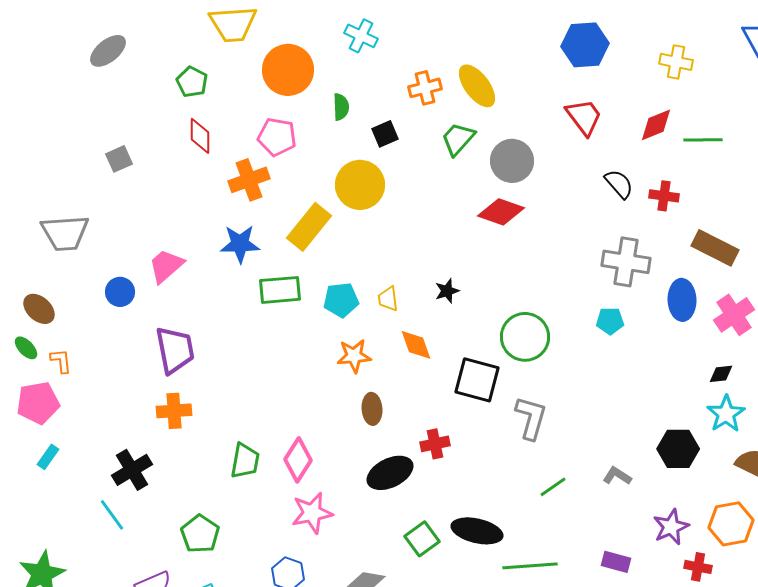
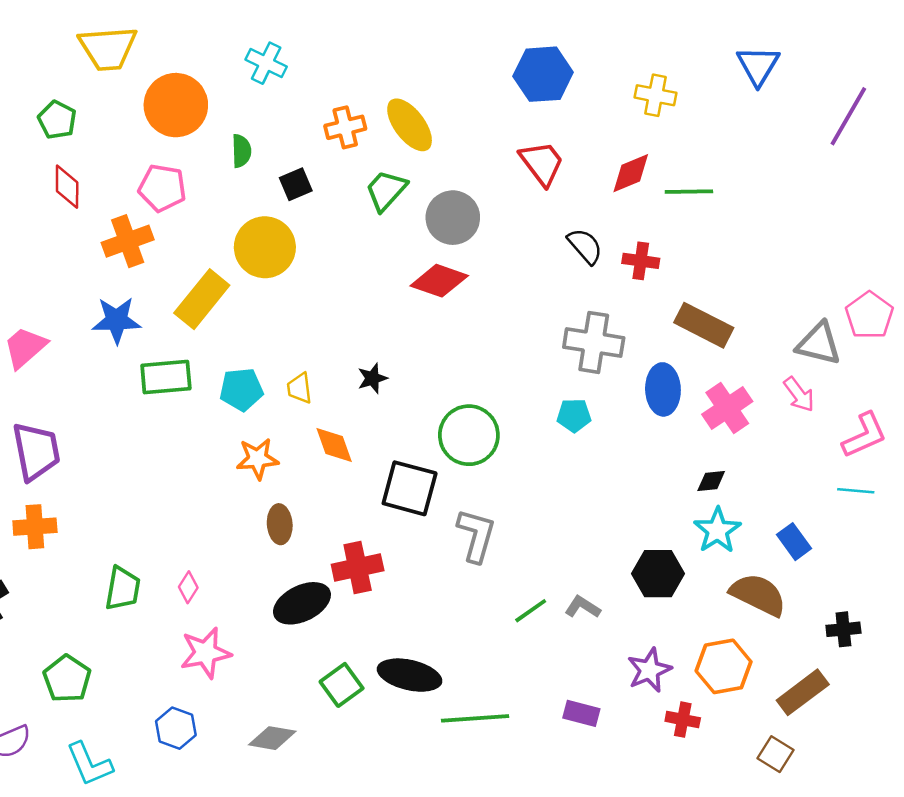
red cross: (435, 444) -> (358, 567), size x1.4
pink diamond: (298, 460) -> (188, 587), size x0.6
green line: (553, 487) -> (531, 611), moved

